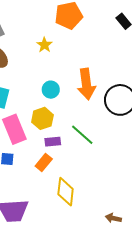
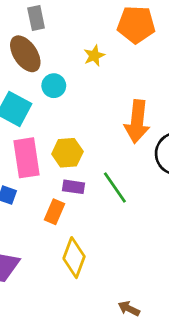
cyan circle: (51, 90) -> (54, 86), moved
orange rectangle: (44, 163) -> (55, 212), turned -30

